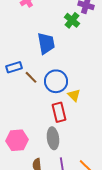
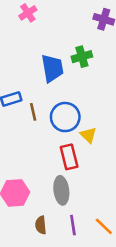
green cross: (72, 20) -> (82, 57), moved, turned 35
brown line: (31, 77) -> (33, 112), turned 32

